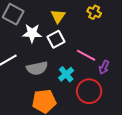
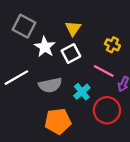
yellow cross: (94, 12) -> (112, 45), moved
white star: (32, 33) -> (45, 47), turned 30

